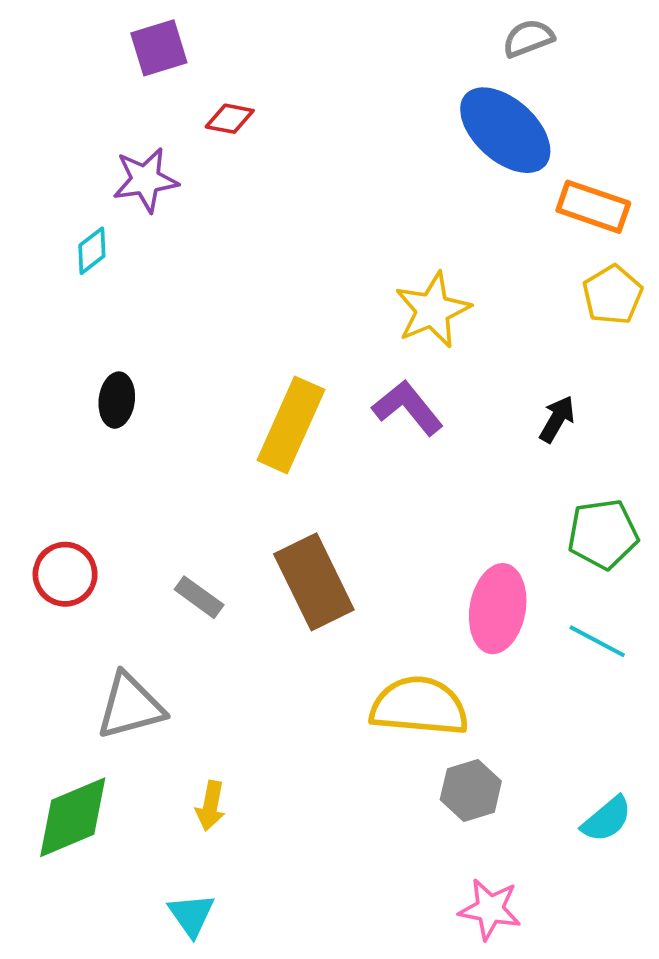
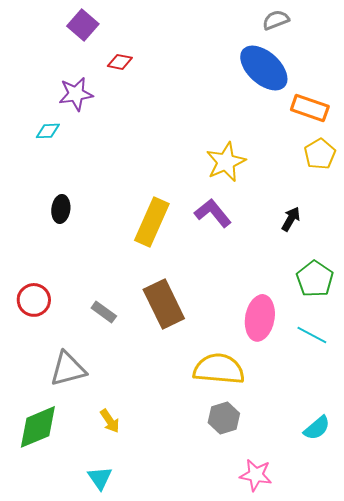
purple square: (159, 48) -> (83, 25), turned -32
cyan diamond: (92, 251) -> (48, 131), turned 35
green pentagon: (603, 534) -> (315, 279), turned -30
gray hexagon: (471, 790) -> (224, 418), moved
yellow arrow: (211, 806) -> (110, 421), turned -45

